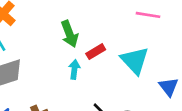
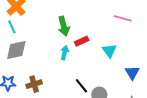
cyan triangle: (135, 60) -> (109, 51), size x0.7

